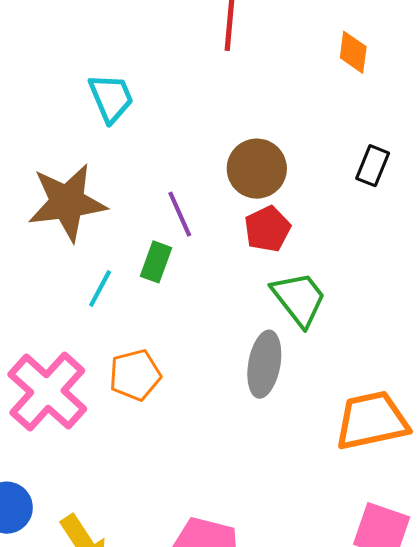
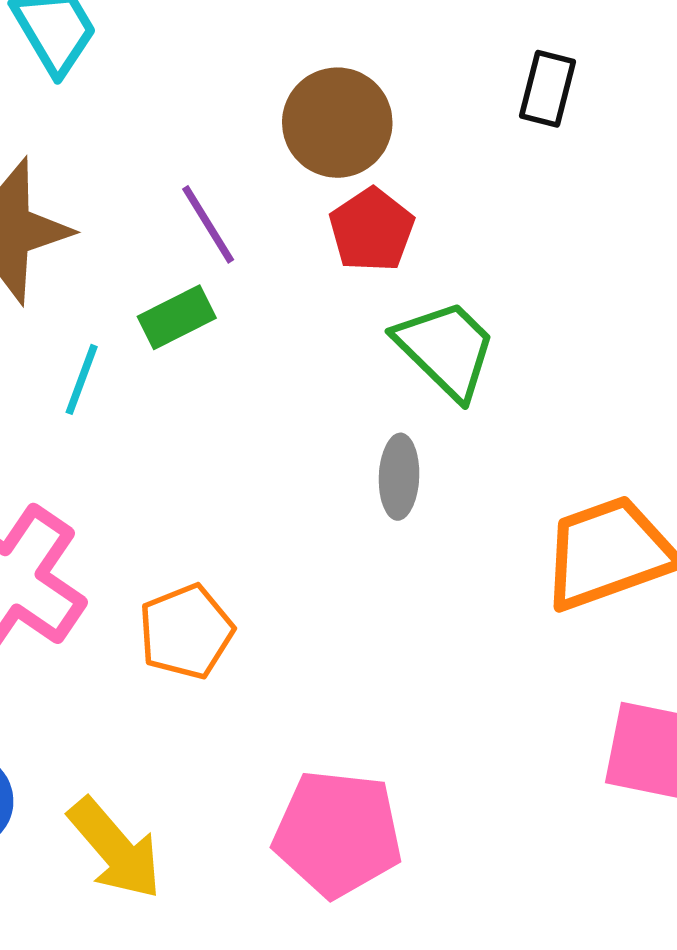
green rectangle: (156, 262) -> (177, 317), turned 51
gray ellipse: (264, 364) -> (399, 477), size x0.7
orange pentagon: (135, 375) -> (186, 632), moved

